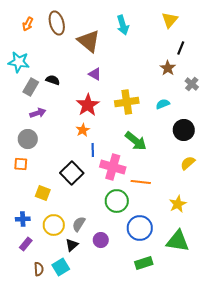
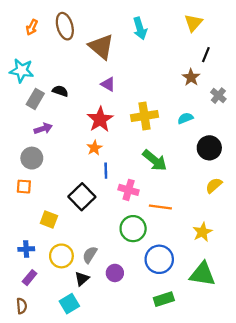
pink cross: (113, 167) -> (129, 190), size x0.7
brown semicircle: (39, 269) -> (22, 306), moved

